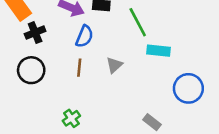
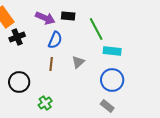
black circle: (31, 70) -> (19, 82), moved
blue circle: (188, 88) -> (112, 80), moved

